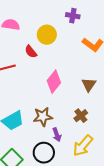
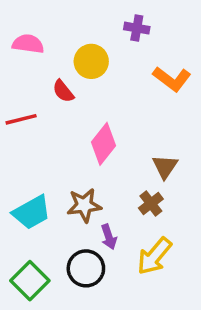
brown triangle: (89, 85) -> (165, 167), moved

